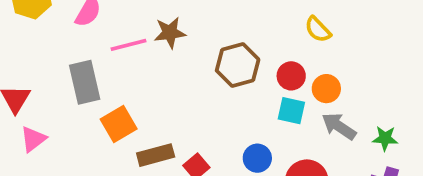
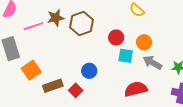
brown hexagon: (238, 65) -> (82, 24), moved
red circle: (291, 76) -> (116, 38), moved
blue circle: (257, 158) -> (89, 71), moved

